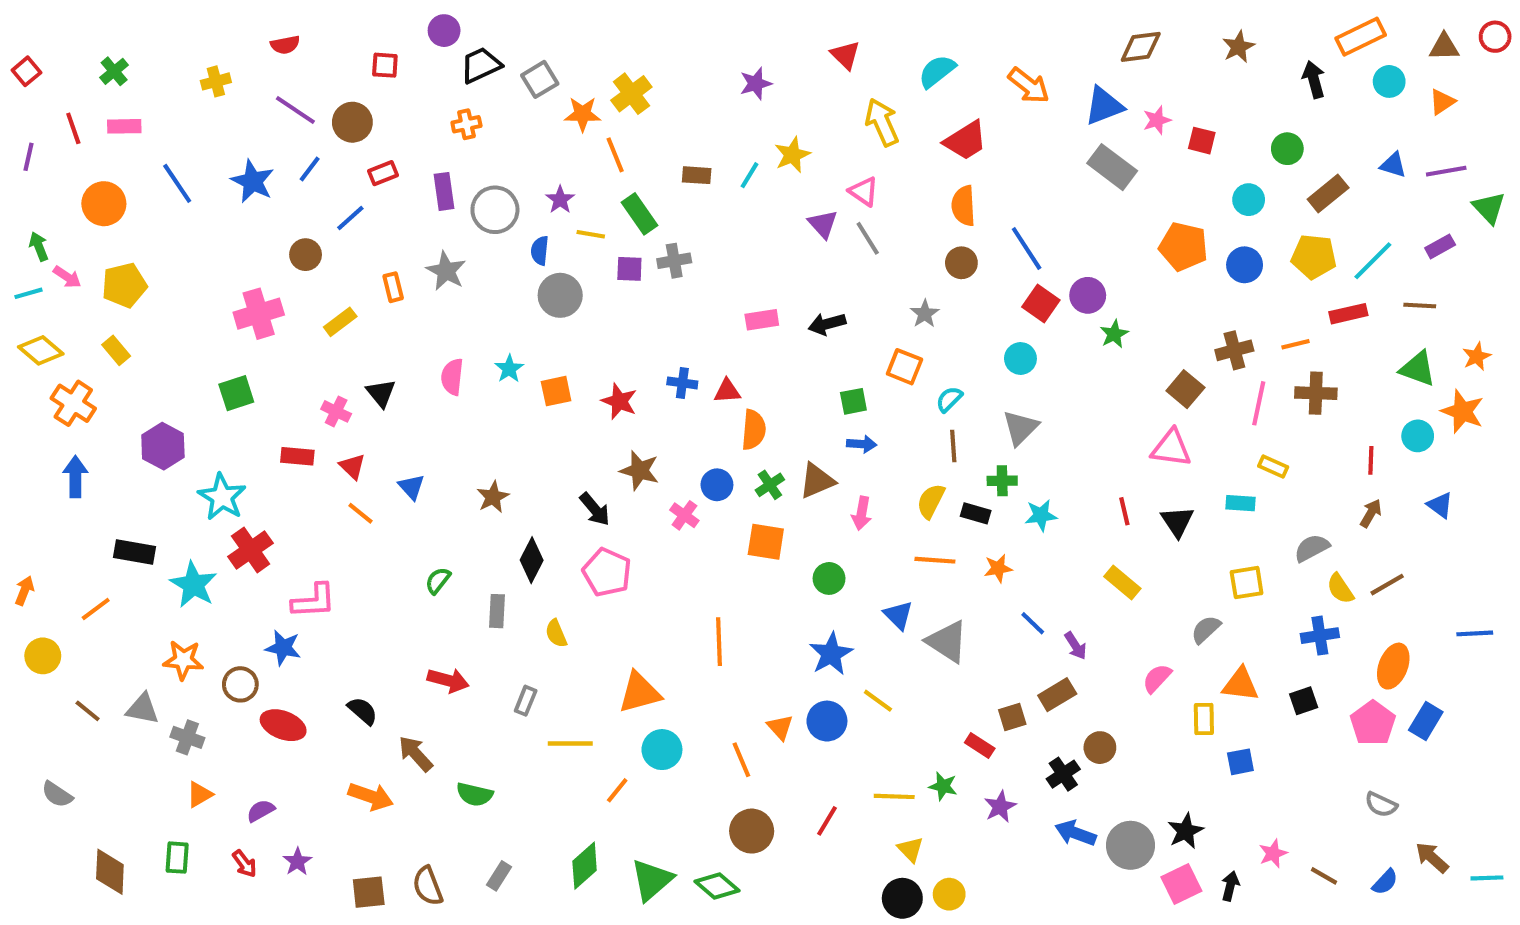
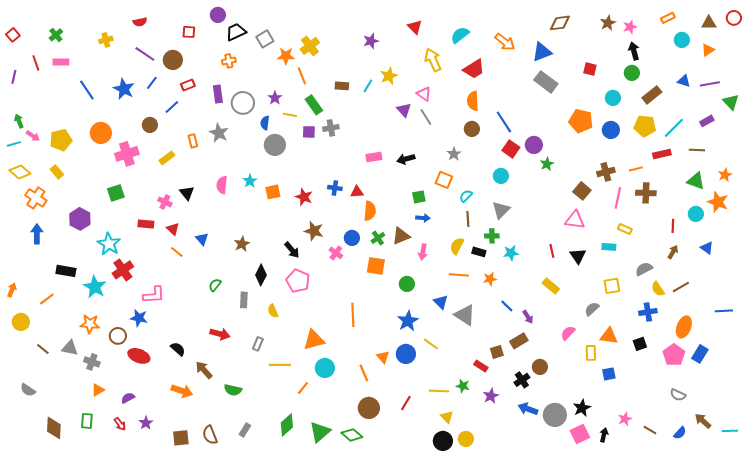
orange rectangle: (1361, 37) -> (668, 18), size x0.6
black arrow: (1314, 79) -> (634, 51), moved
pink star: (1157, 120) -> (630, 27), moved
orange circle: (104, 204) -> (101, 133), moved

